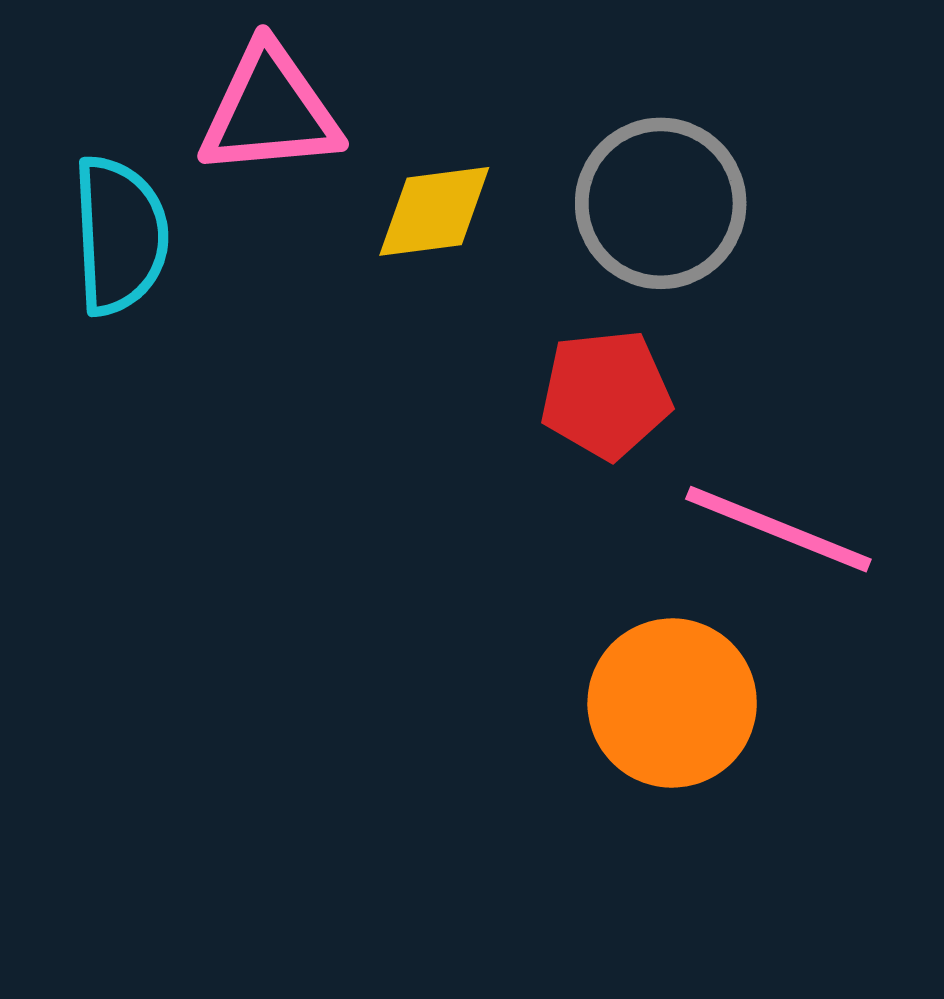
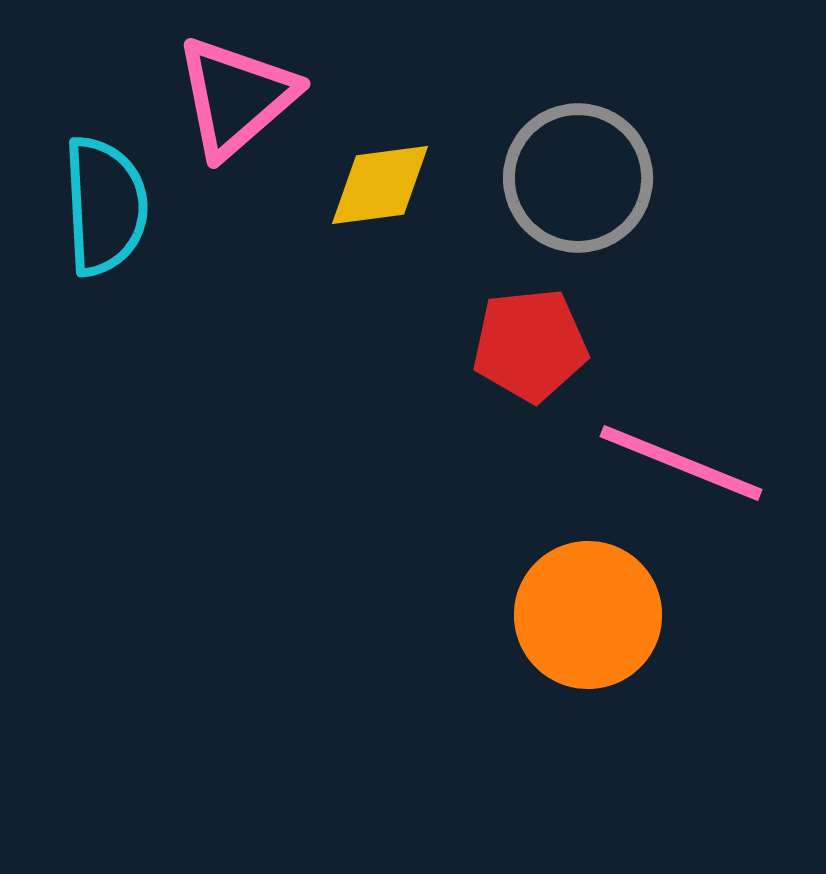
pink triangle: (270, 111) -> (236, 97), turned -36

